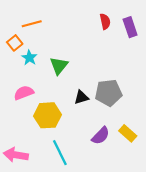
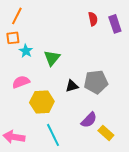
orange line: (32, 24) -> (17, 16), moved, turned -48
orange square: (15, 43) -> (13, 38), turned 32
yellow rectangle: (128, 133) -> (106, 133), moved

